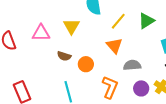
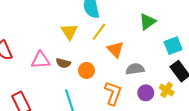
yellow line: (118, 21) -> (99, 32), moved
pink triangle: (41, 33) -> (41, 60), moved

